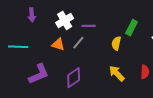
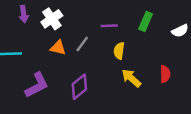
white cross: (65, 20) -> (52, 19), moved
purple line: (89, 26) -> (109, 26), moved
yellow semicircle: (116, 43) -> (119, 51), moved

